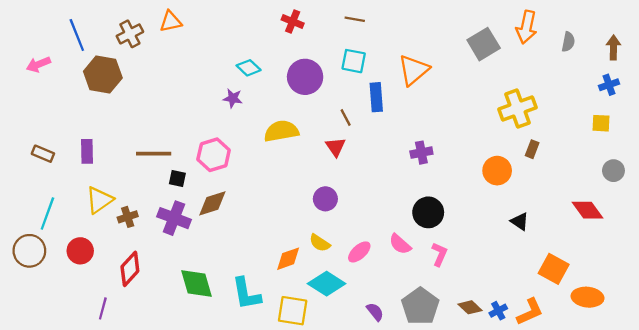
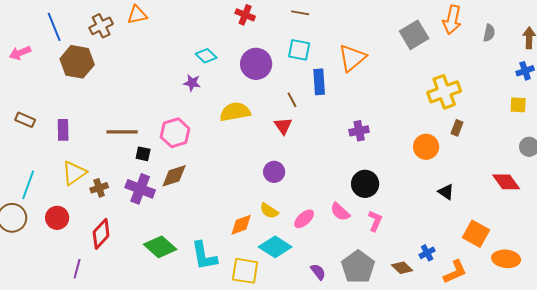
brown rectangle: (43, 154) -> (25, 120), moved
green diamond: (197, 284) -> (160, 247), turned -32
blue cross: (498, 311) -> (427, 253), moved

